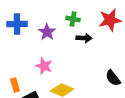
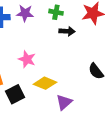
purple star: (47, 32) -> (25, 13), moved, turned -30

